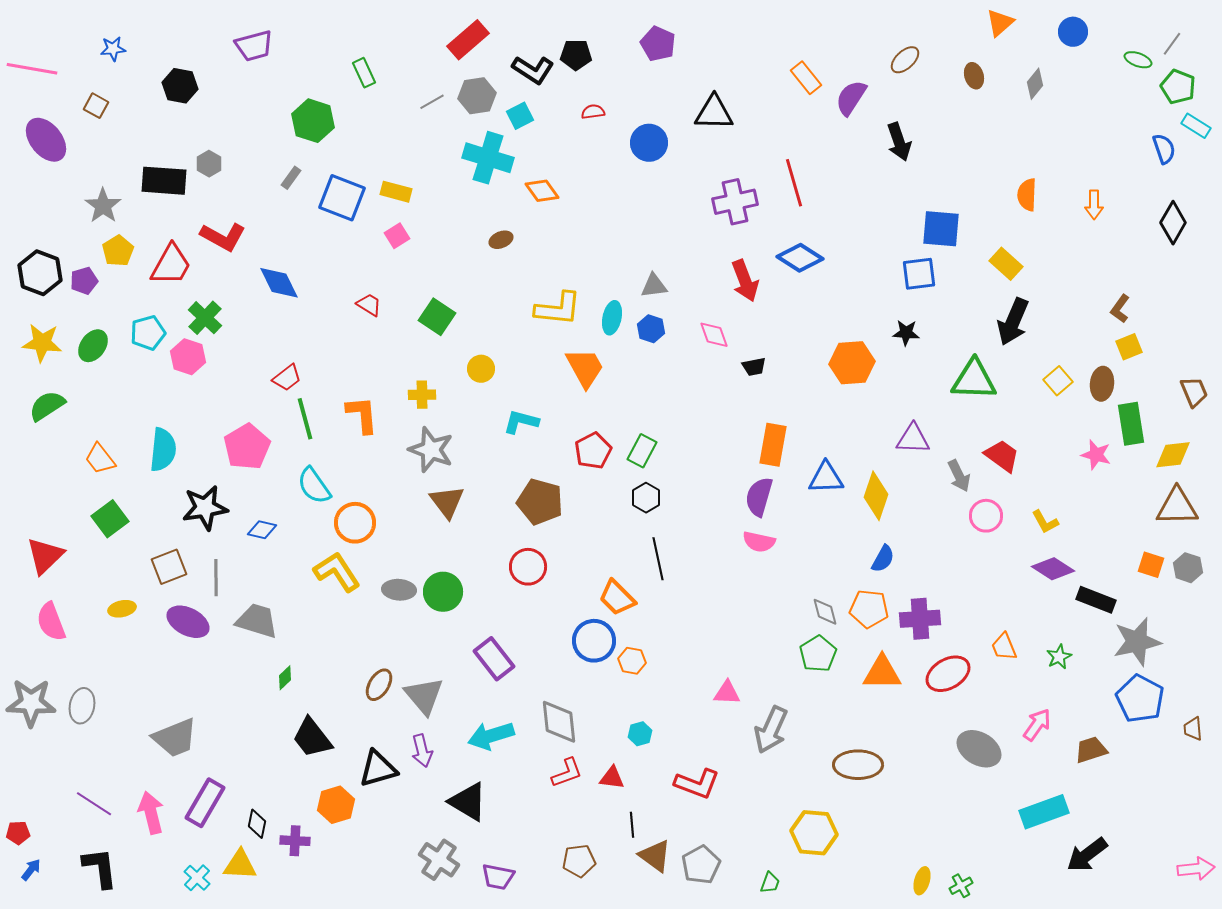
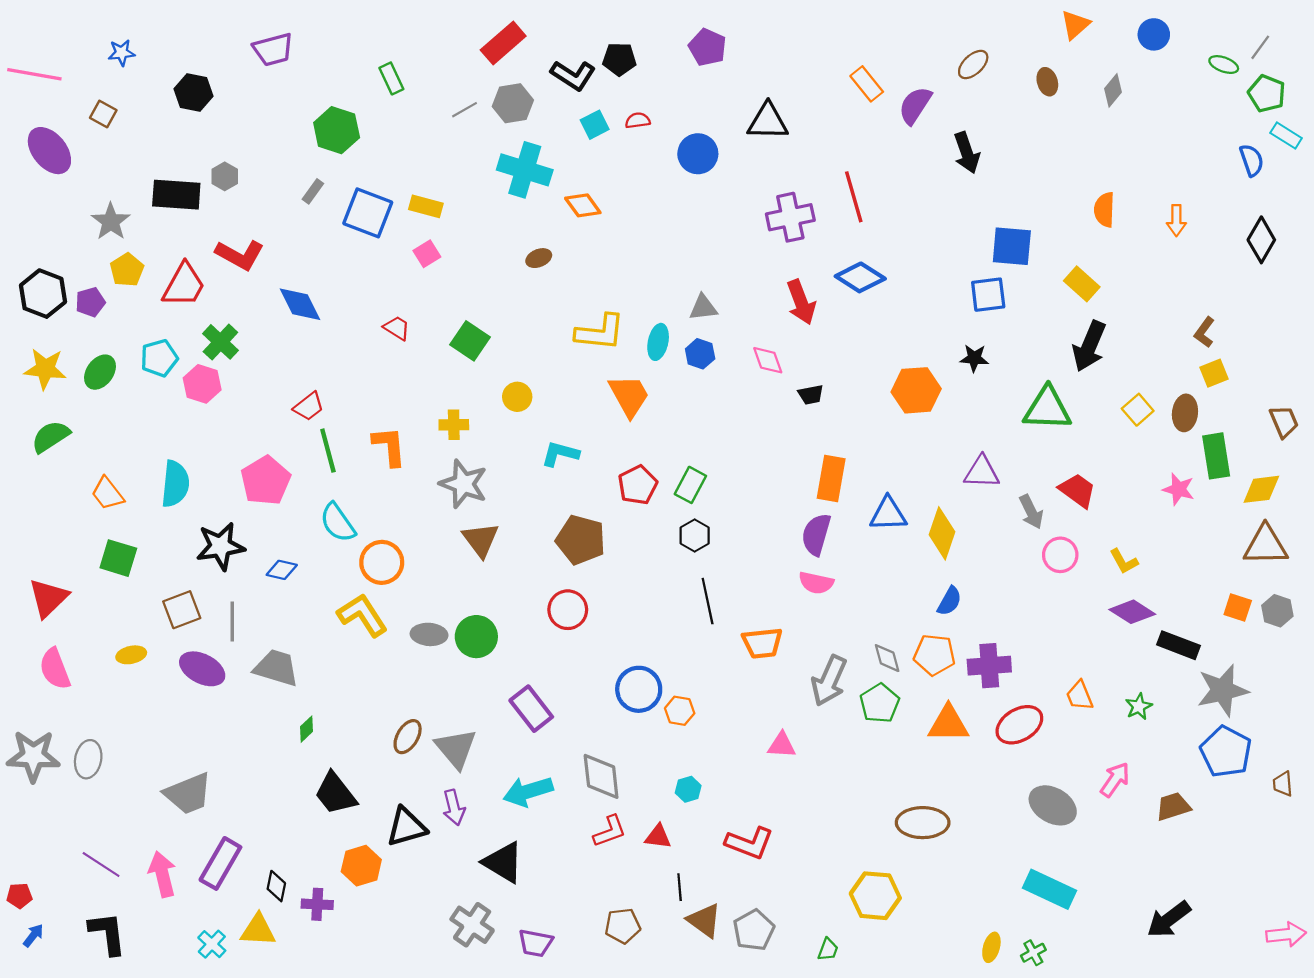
cyan square: (520, 116) -> (595, 125), moved
green square: (110, 519) -> (118, 558), turned -36
orange trapezoid: (617, 598) -> (762, 643), moved, turned -51
gray arrow: (771, 730) -> (829, 681), moved
cyan rectangle: (1044, 812) -> (1049, 889), moved, turned 45

